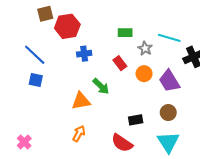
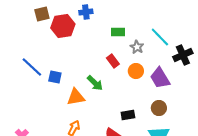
cyan line: (169, 38) -> (160, 37), turned 30
blue cross: (84, 54) -> (86, 12), moved
blue line: (35, 55) -> (32, 67), moved
blue square: (36, 80) -> (55, 77), moved

